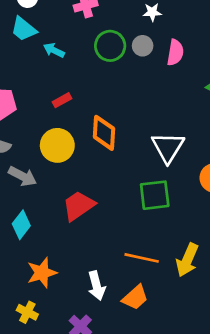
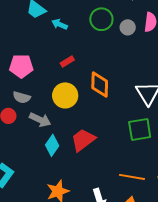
gray circle: (143, 46) -> (128, 27), moved
cyan diamond: (21, 225) -> (52, 145), moved

